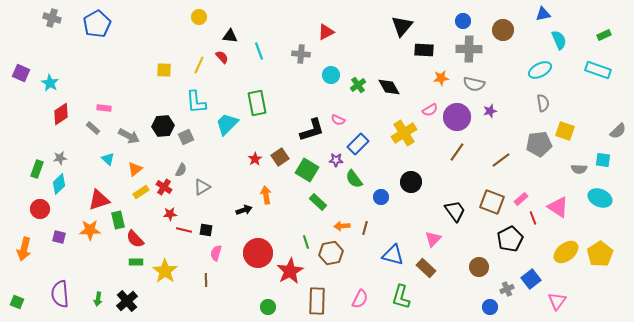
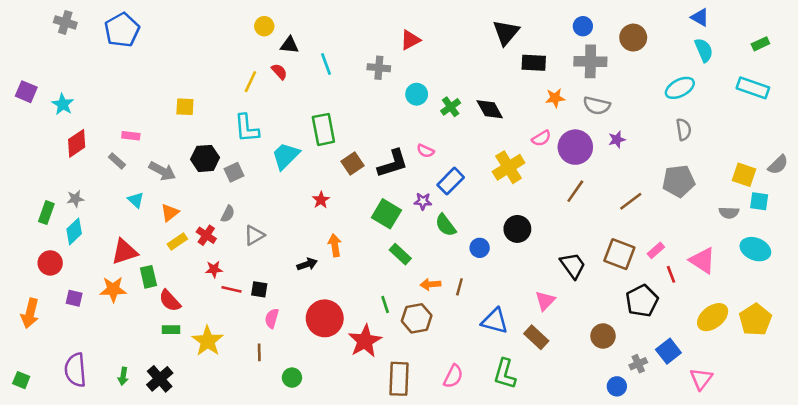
blue triangle: (543, 14) -> (700, 17), moved, turned 42
yellow circle: (199, 17) -> (264, 26), moved
yellow square: (164, 70) -> (185, 107), moved
yellow square: (565, 131) -> (744, 175), moved
brown square: (280, 157) -> (352, 163), moved
green circle: (268, 307) -> (292, 378), moved

